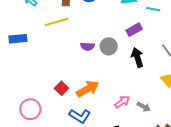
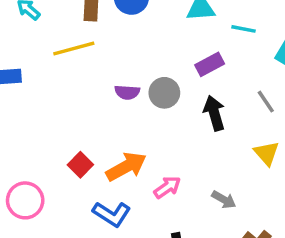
pink arrow: (122, 102) -> (167, 187), moved

